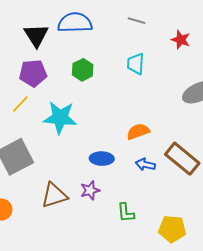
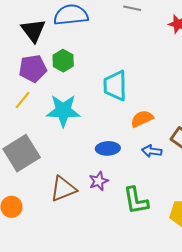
cyan trapezoid: (136, 64) -> (115, 86), moved, size x1.4
green hexagon: (83, 70) -> (63, 61), moved
green L-shape: (126, 213) -> (136, 201), size x1.4

